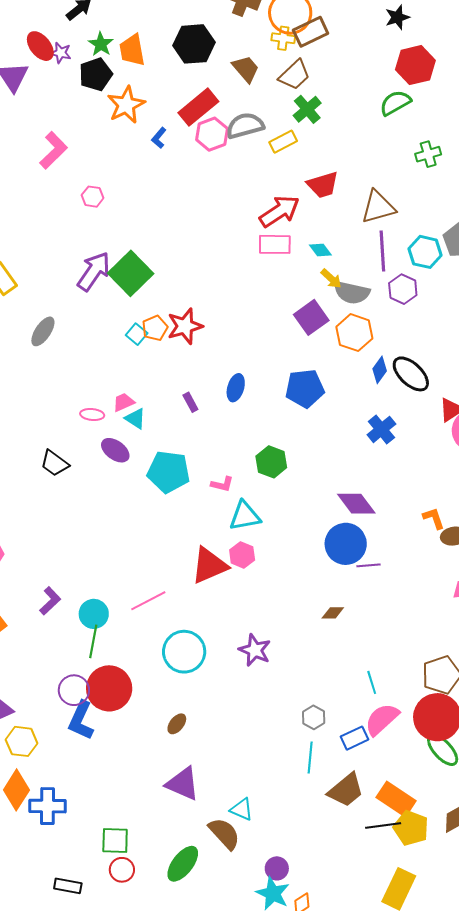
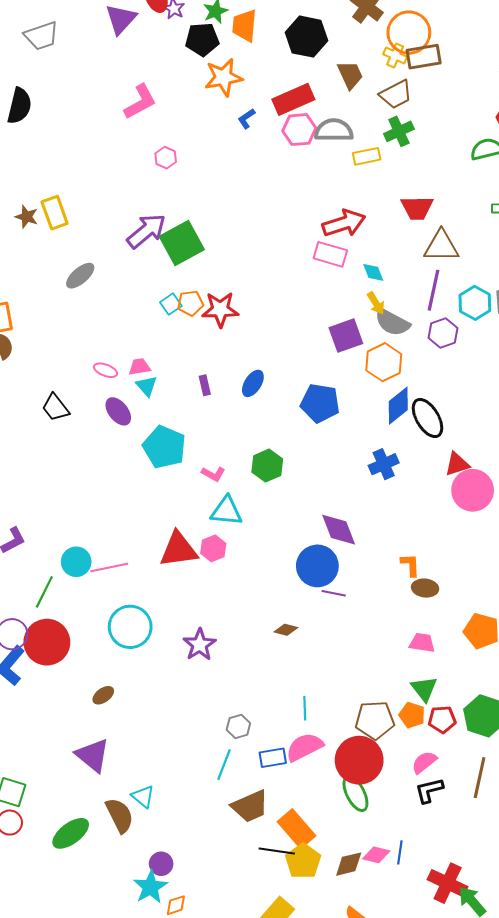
red trapezoid: (323, 185) -> (417, 208), moved
blue diamond: (380, 370) -> (398, 406), size x1.4
cyan circle: (94, 614) -> (76, 562), moved

